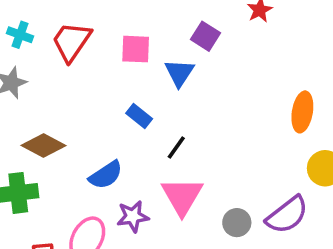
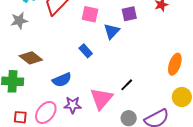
purple square: (205, 36) -> (129, 14), turned 35
black line: (176, 148) -> (127, 85), moved

